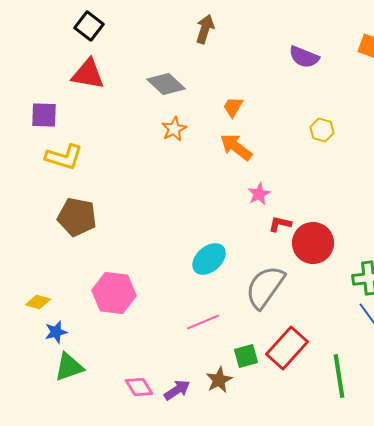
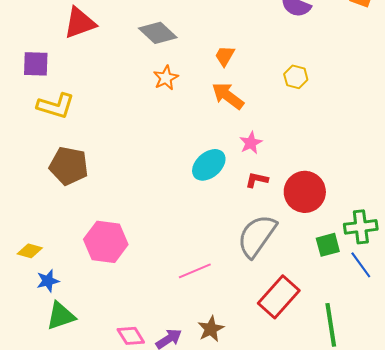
red triangle: (88, 74) -> (80, 23), turned -30
yellow hexagon: (322, 130) -> (296, 77), moved
red L-shape: (280, 224) -> (257, 180), moved
cyan ellipse: (209, 259) -> (209, 165), moved
green square: (246, 356) -> (328, 245), moved

